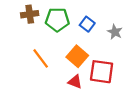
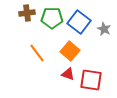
blue square: (87, 24) -> (79, 22), size x1.6
red square: (102, 72) -> (91, 80), moved

